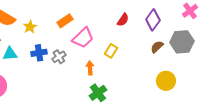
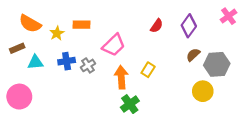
orange rectangle: (65, 21) -> (82, 25), moved, turned 35
gray hexagon: (182, 42) -> (217, 64), moved
yellow rectangle: (111, 51) -> (148, 70), moved
orange arrow: (90, 68) -> (121, 77), size x1.5

